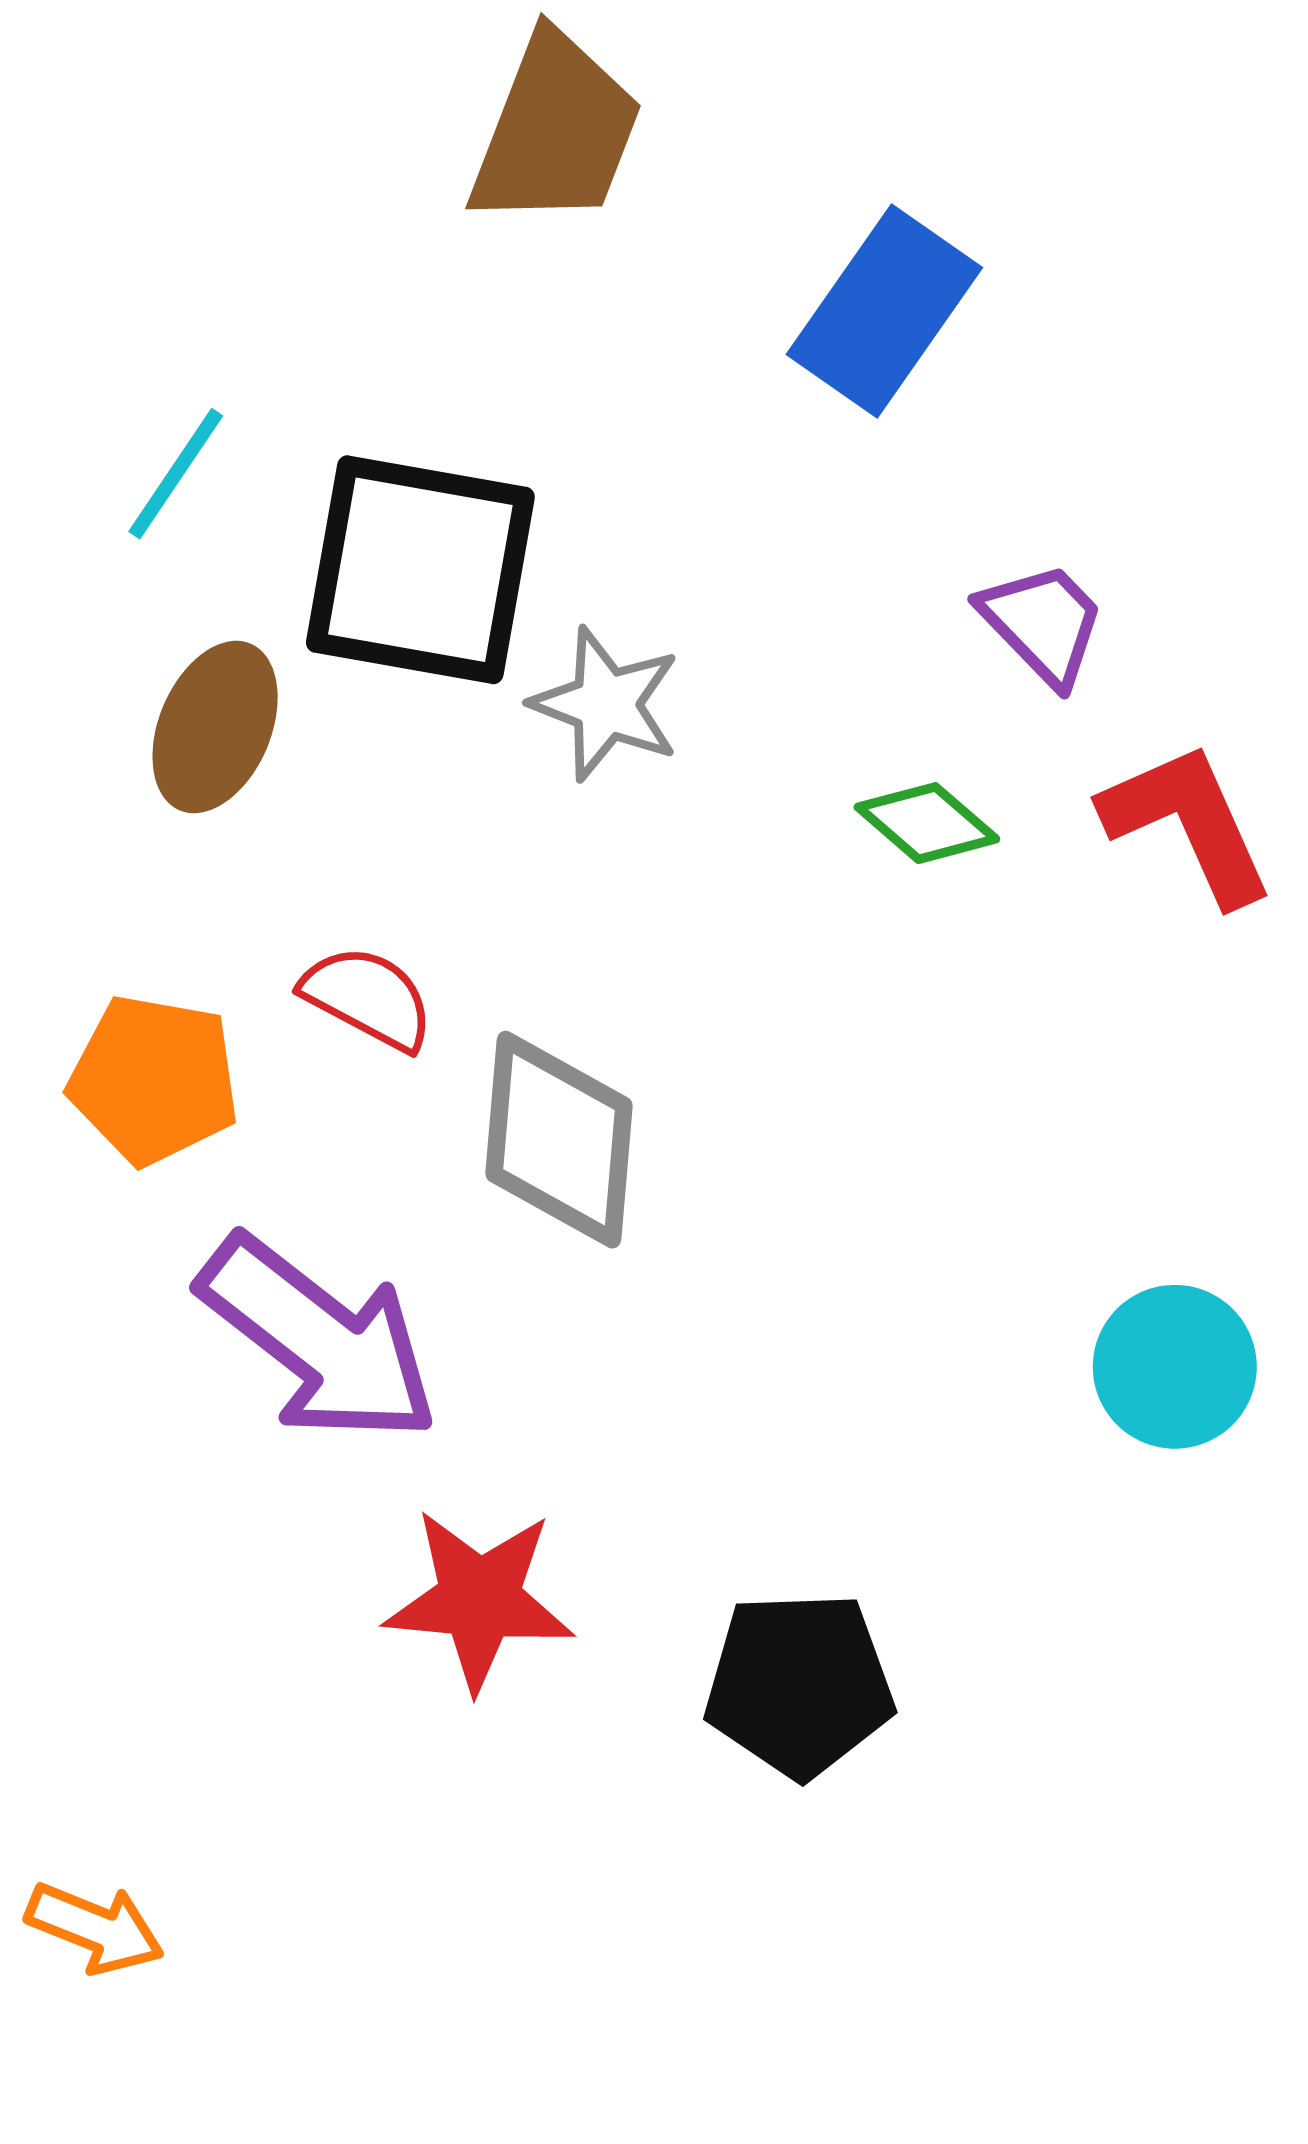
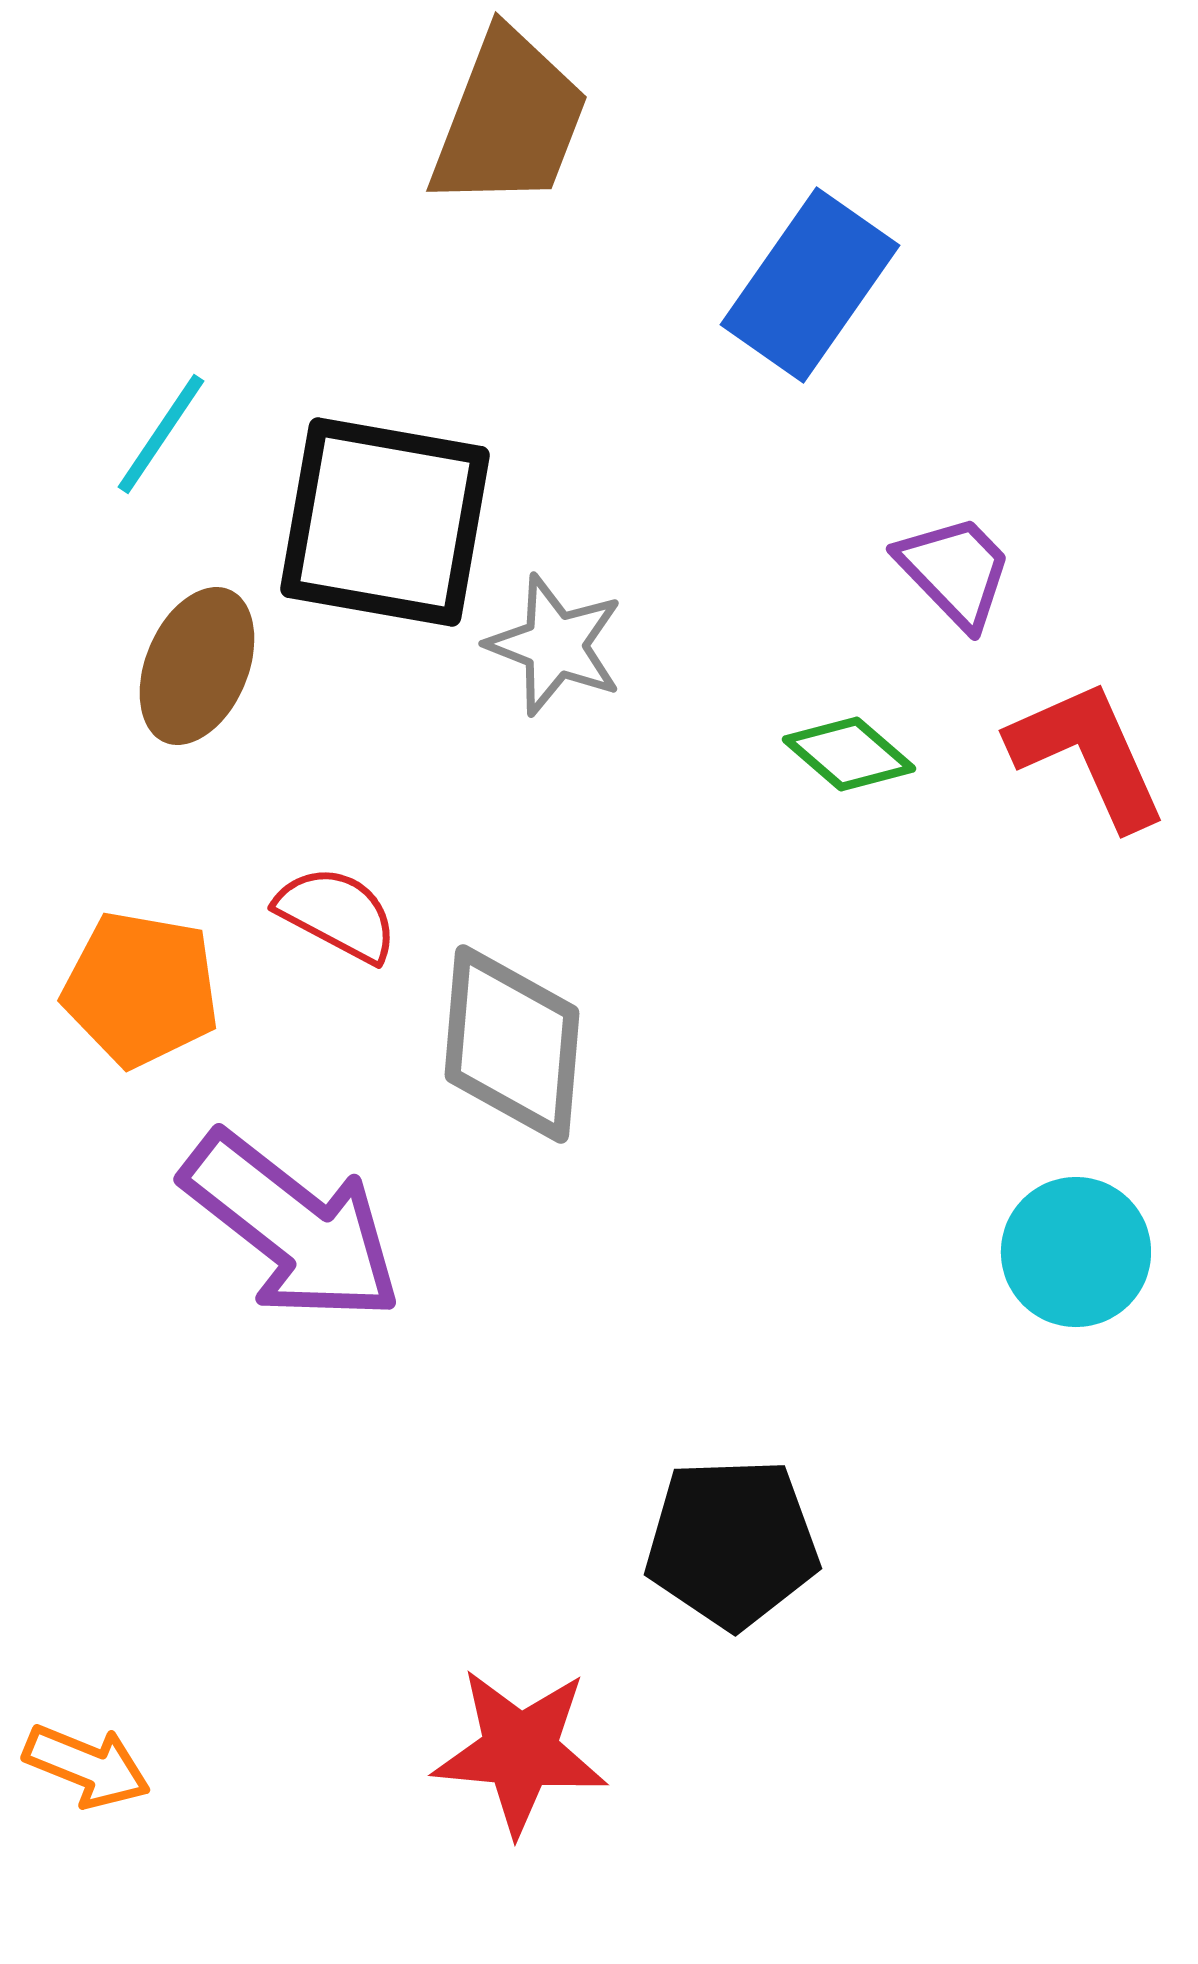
red star: (479, 1599) -> (520, 1751), moved

